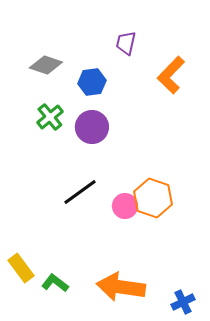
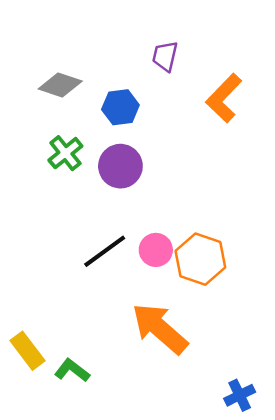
pink circle: (125, 206) -> (156, 250), moved
orange arrow: (121, 287) -> (160, 328), moved, turned 33

